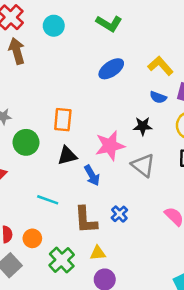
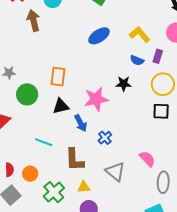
brown arrow: (17, 51) -> (33, 21), moved
gray triangle: (143, 165) -> (115, 171), moved
blue cross: (119, 214) -> (105, 138), moved

